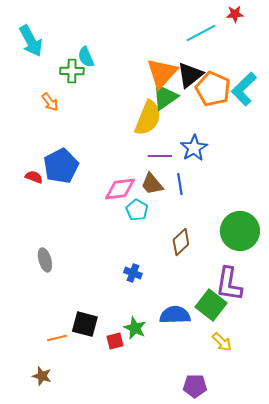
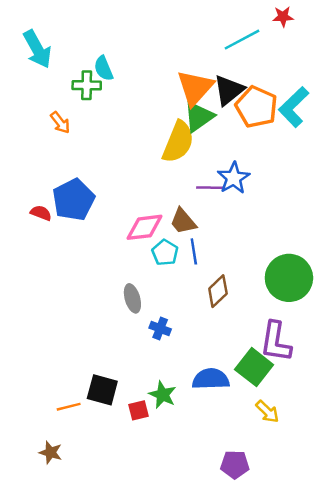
purple line: (160, 156) -> (211, 188), moved
blue line: (180, 184) -> (194, 251), moved
gray ellipse: (45, 260) -> (132, 298), moved

